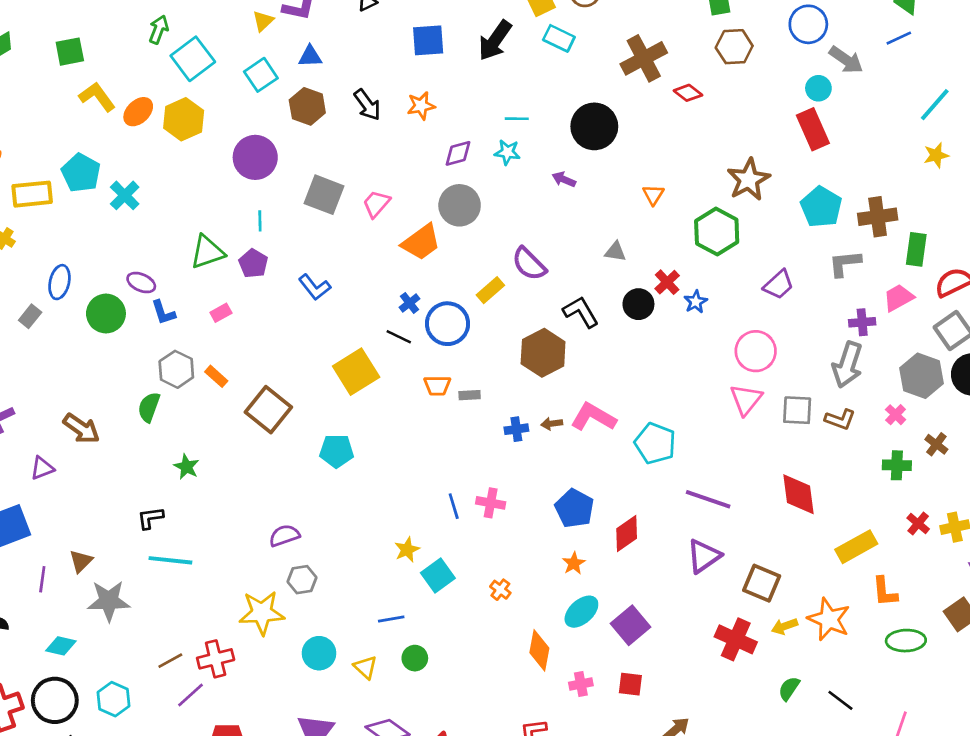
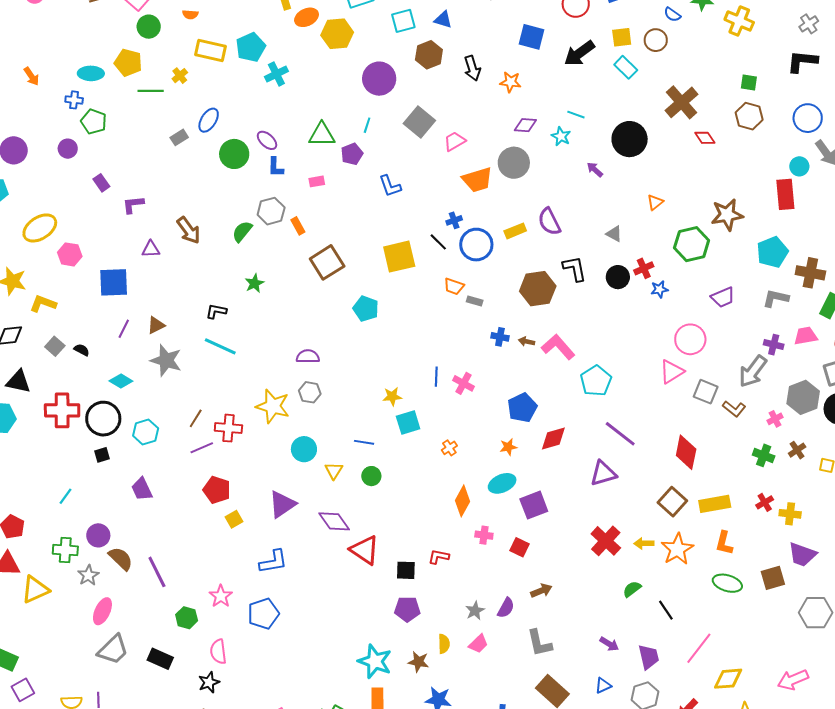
brown cross: (644, 58) -> (682, 102), turned -32
brown square: (762, 583) -> (672, 502), moved
brown line: (170, 661) -> (196, 418), turned -48

